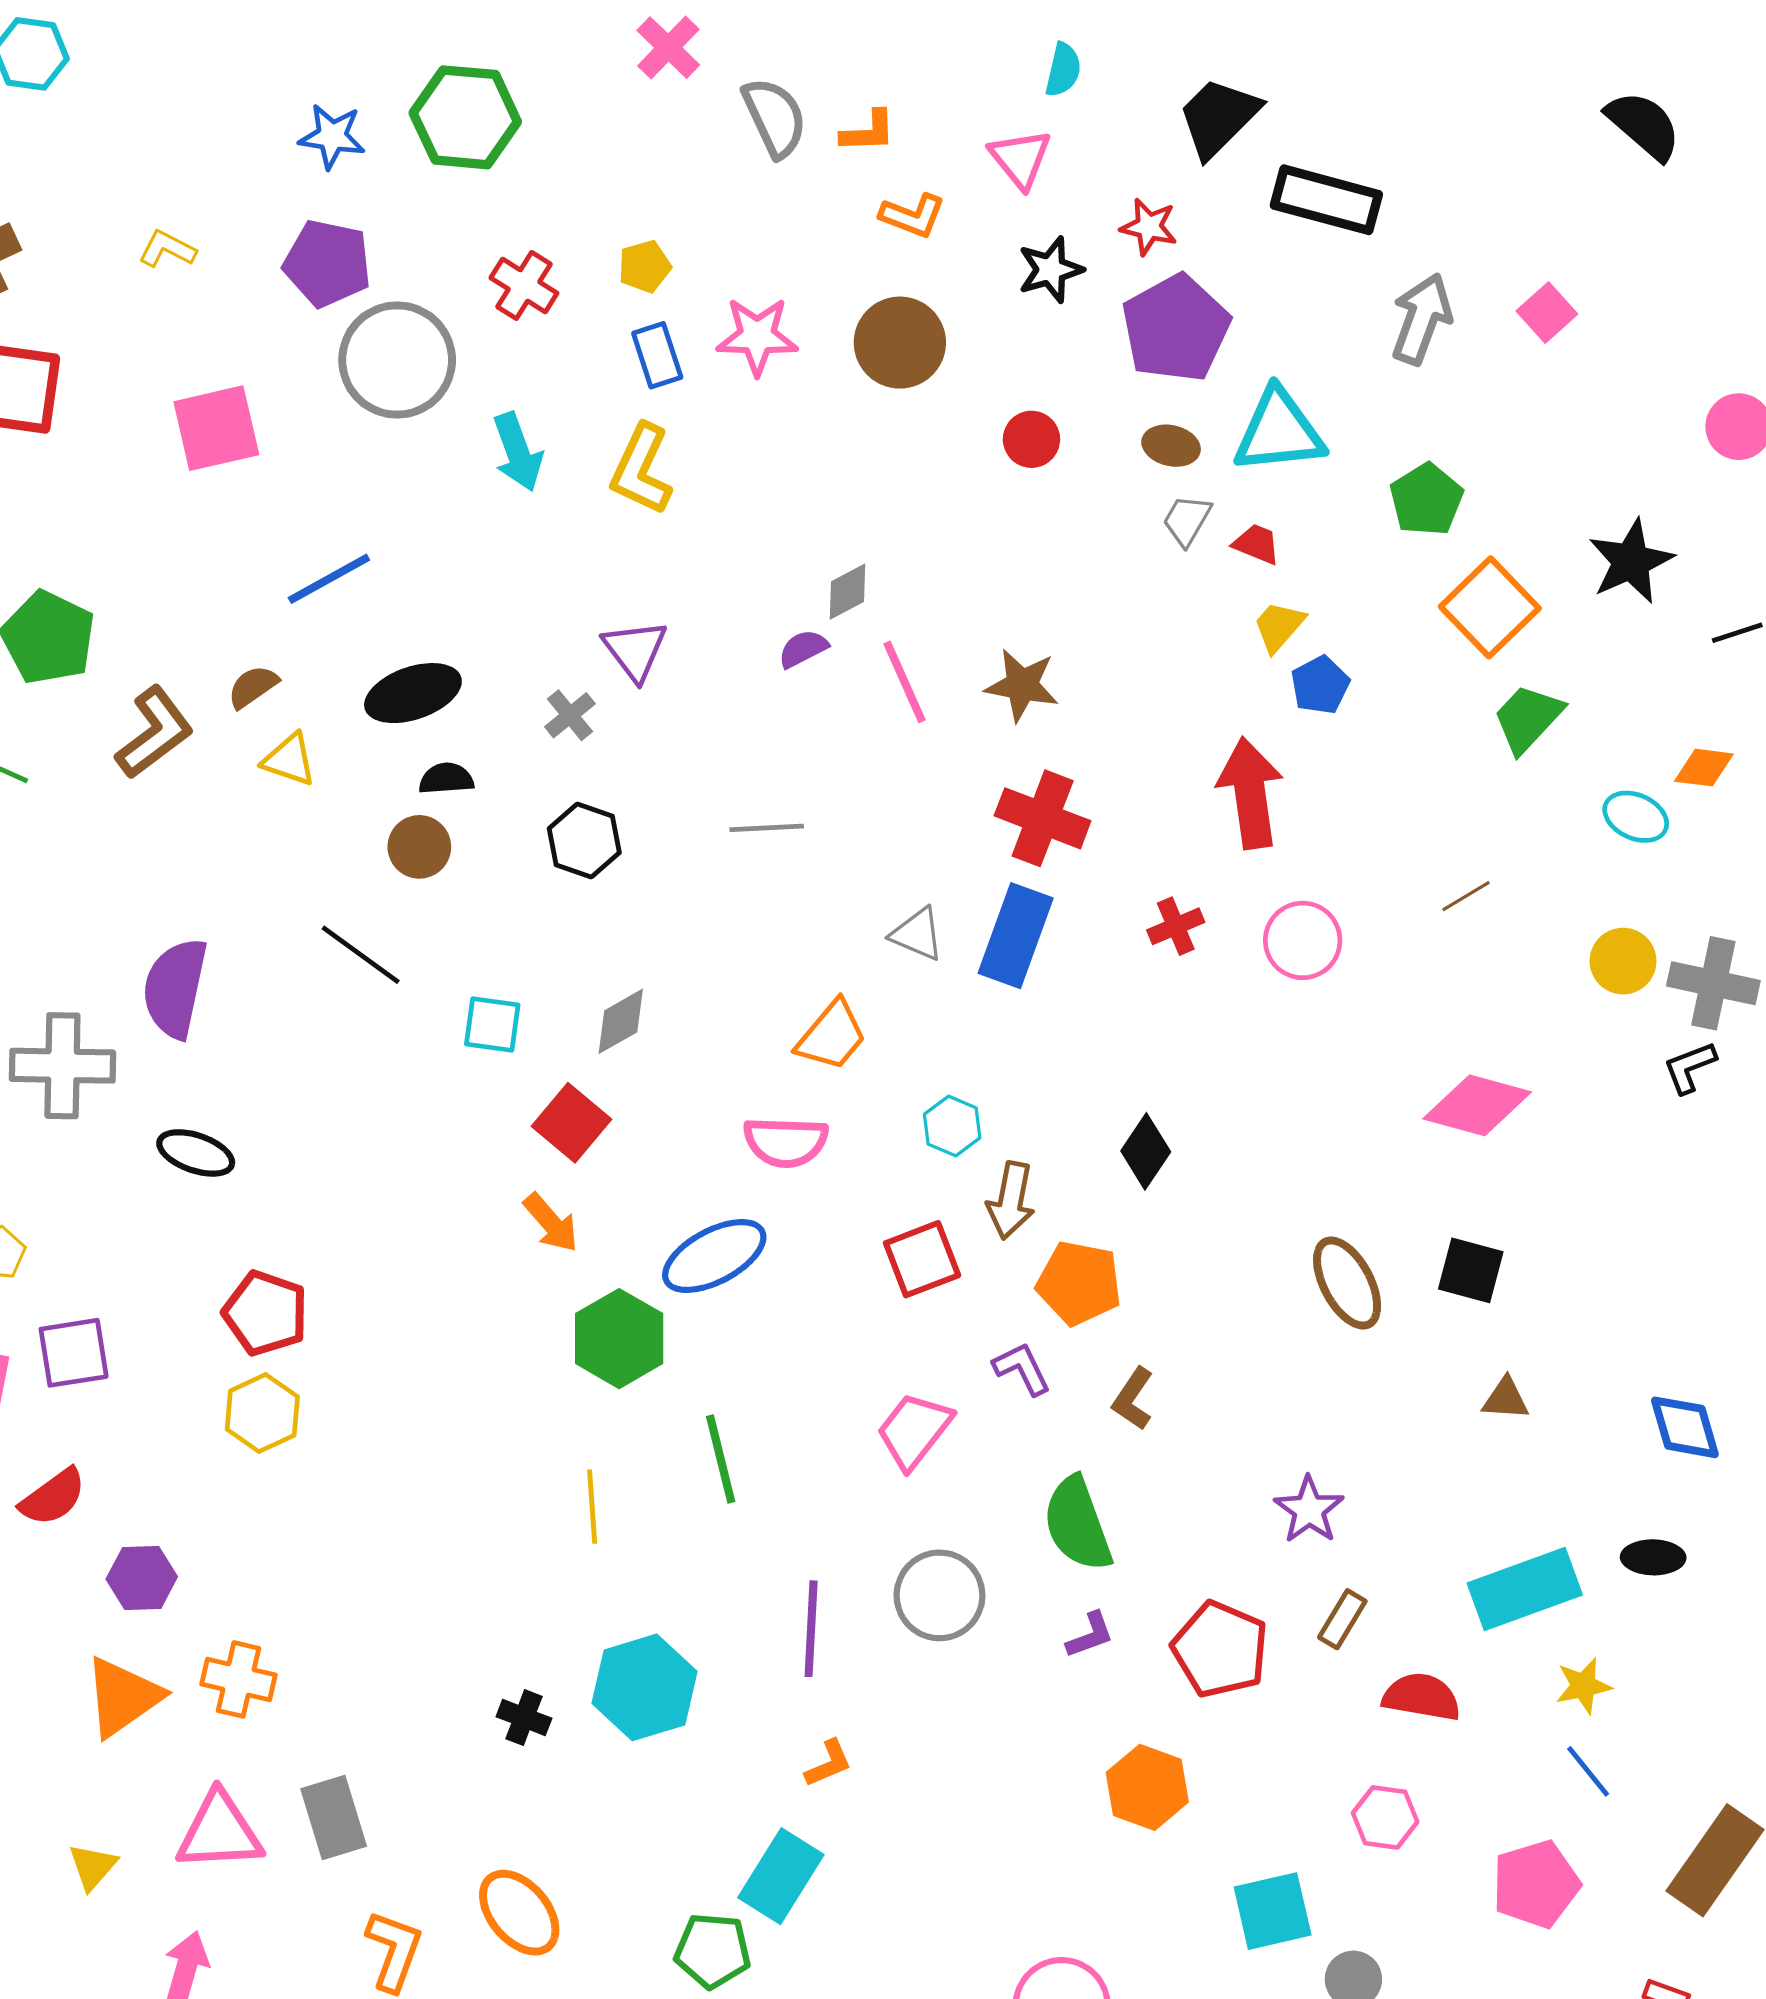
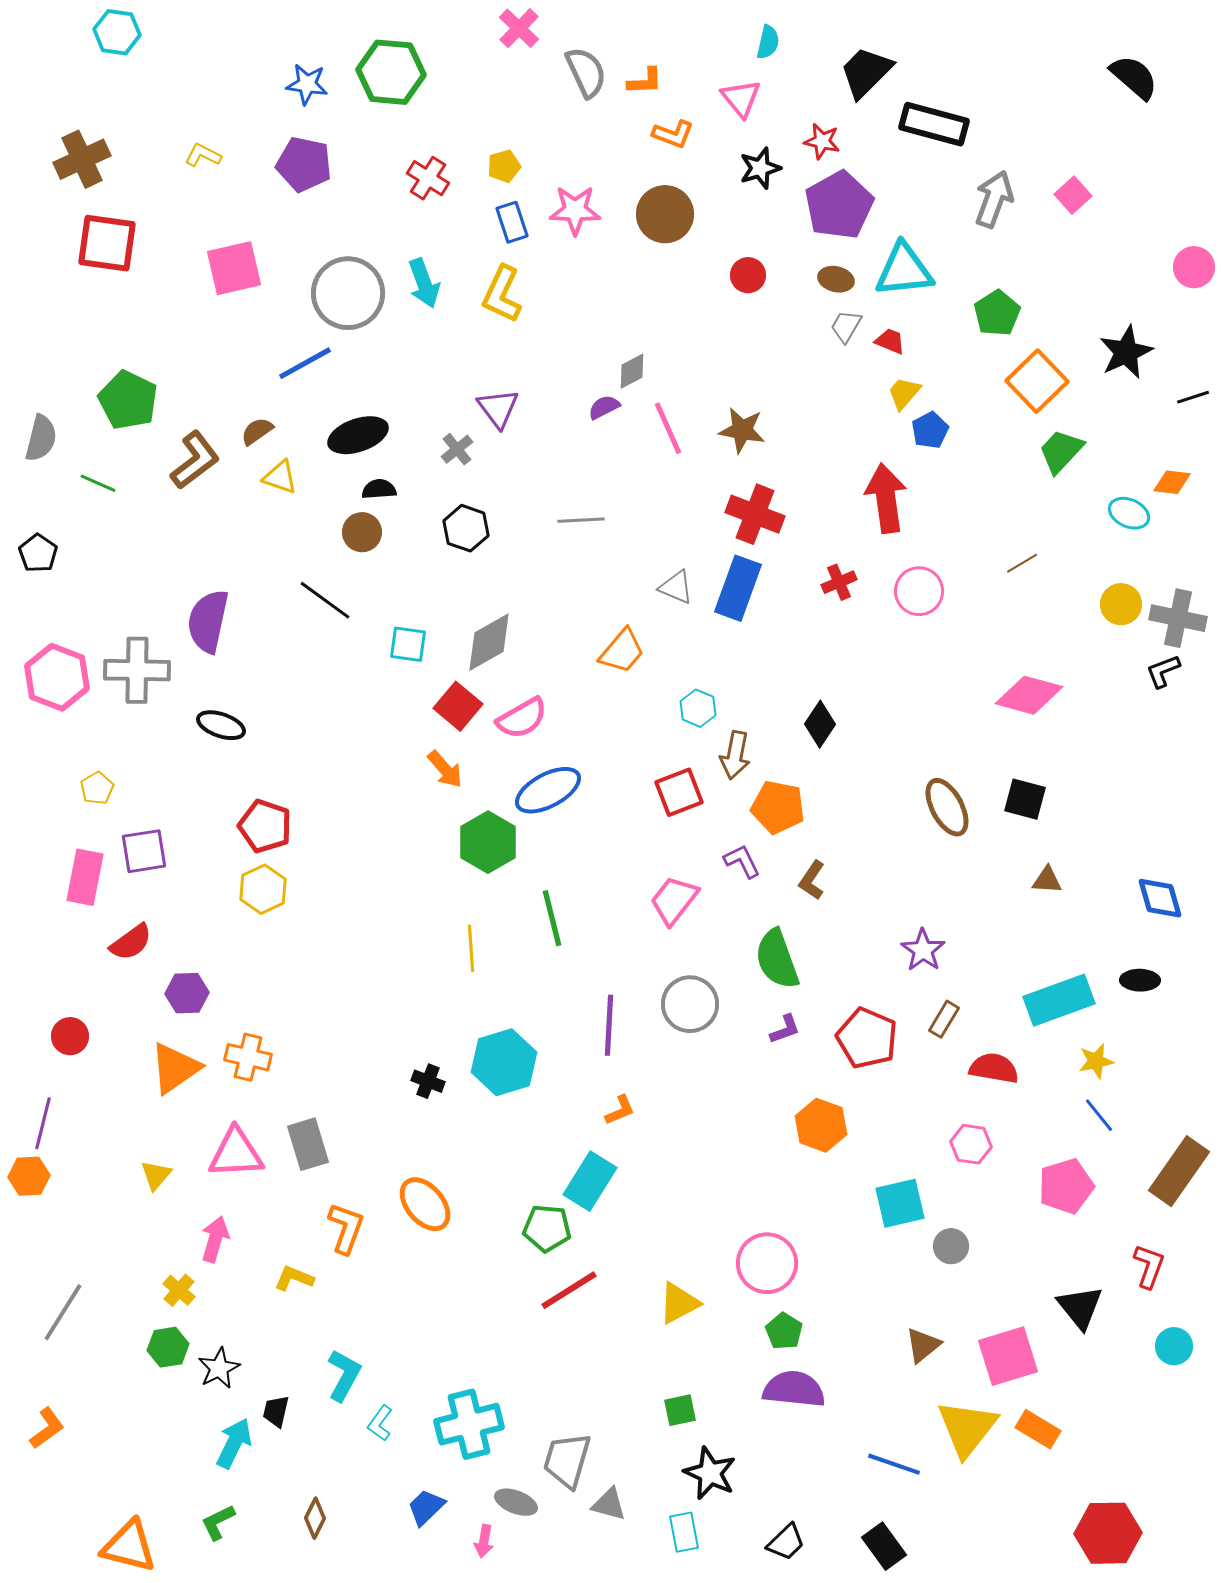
gray circle: (397, 360) -> (348, 293), moved
gray diamond: (621, 1021) -> (489, 642), size x1.4
pink semicircle: (786, 1142) -> (522, 718), moved, turned -32

